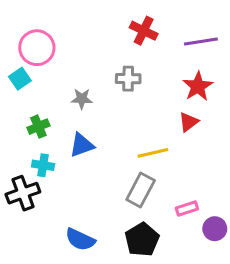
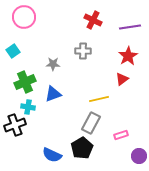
pink circle: (37, 48) -> (24, 17), moved
green cross: (38, 127) -> (25, 82), size x1.5
purple circle: (215, 229) -> (139, 156), moved
black pentagon: (142, 240) -> (82, 148), moved

